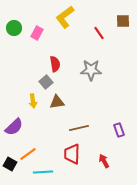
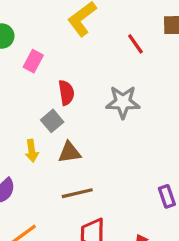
pink rectangle: (37, 33) -> (33, 61), moved
brown line: (79, 128) -> (77, 193), moved

